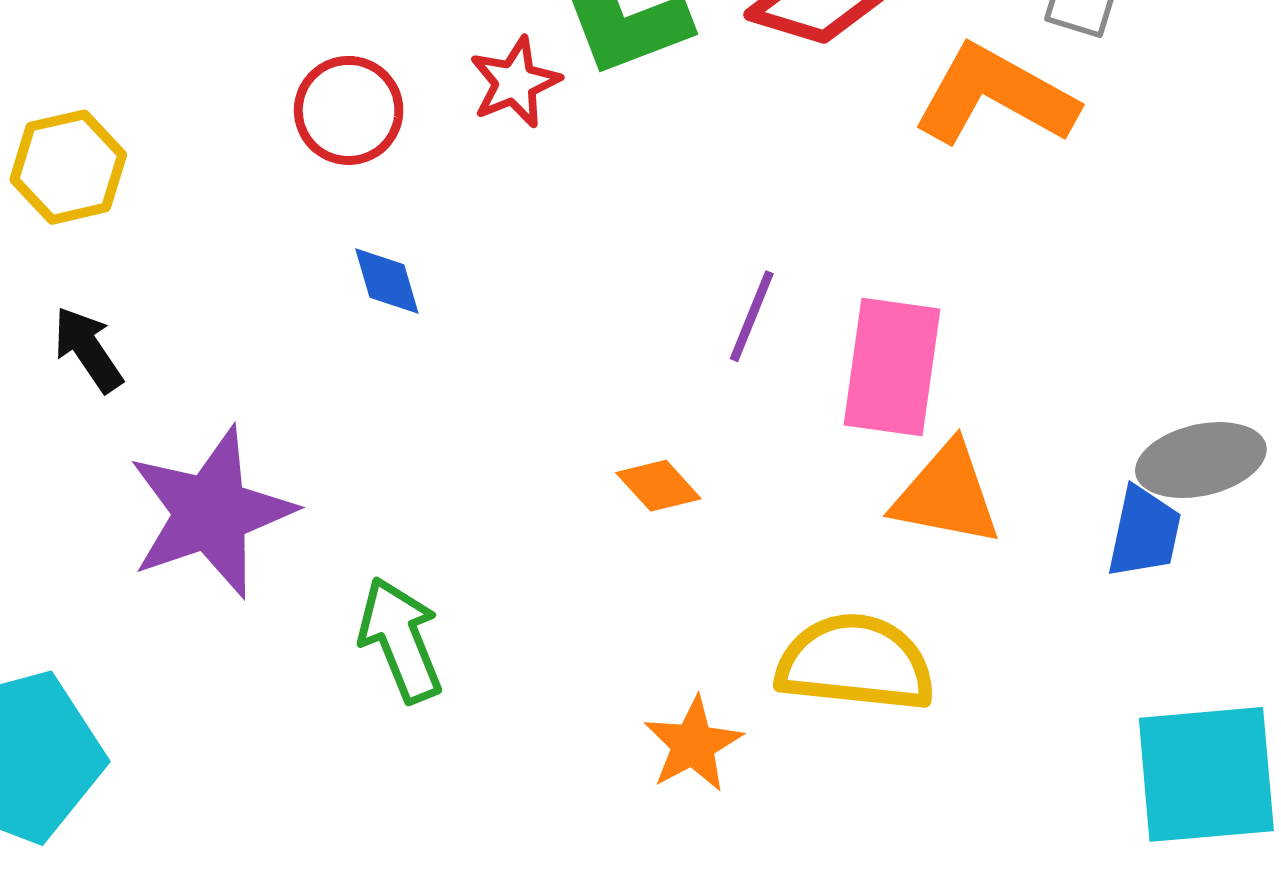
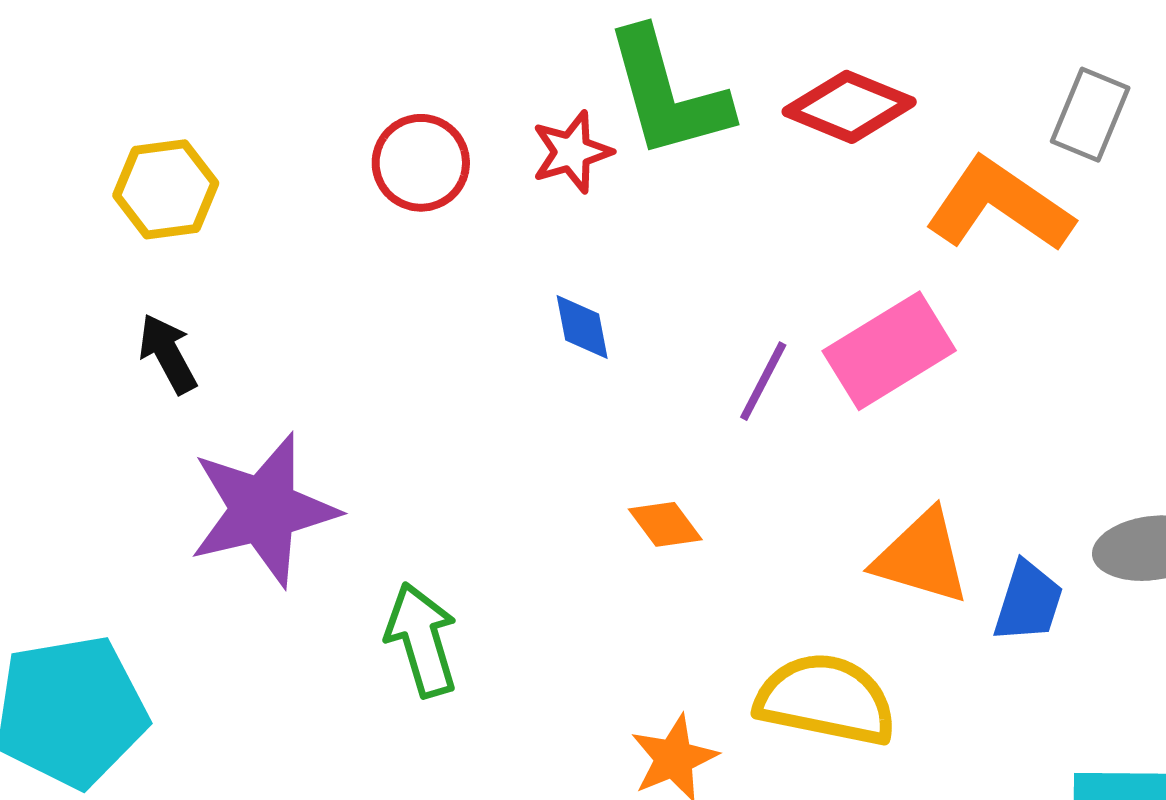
blue diamond: (387, 281) -> (582, 327), moved
pink rectangle: (892, 367) -> (889, 351), moved, turned 45
blue trapezoid: (1144, 532) -> (1028, 602), moved

